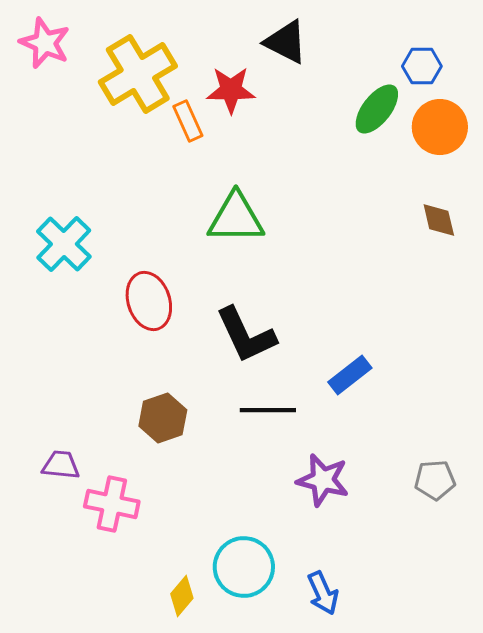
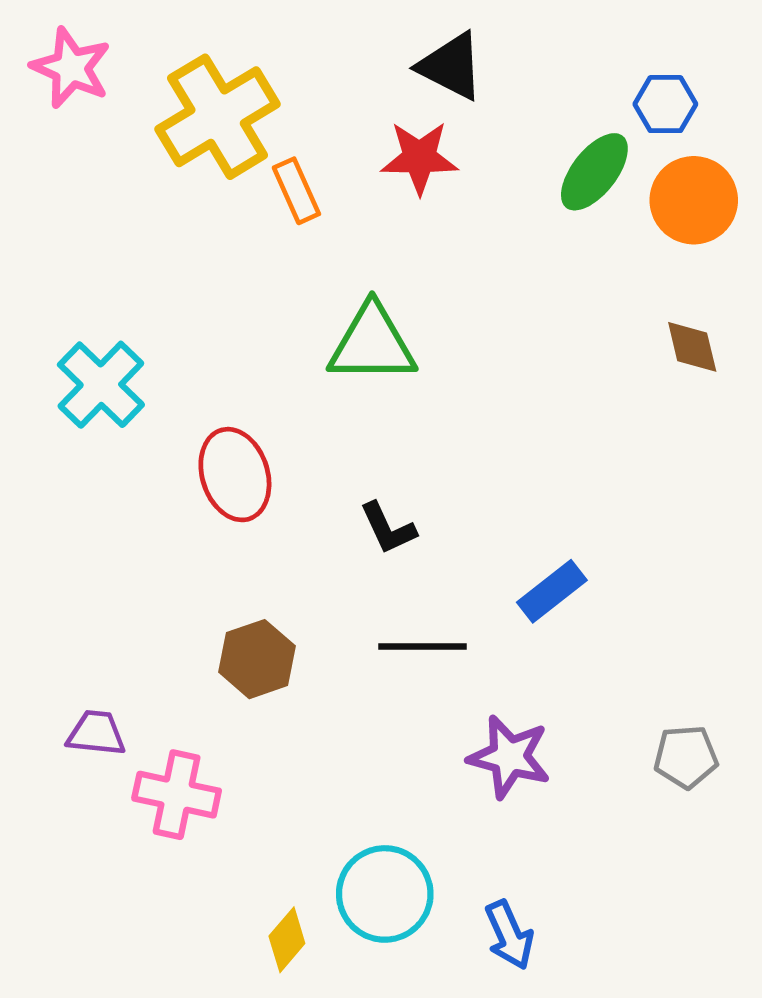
red star: (231, 90) -> (419, 158), moved
black L-shape: (246, 335) -> (388, 528), size x0.6

